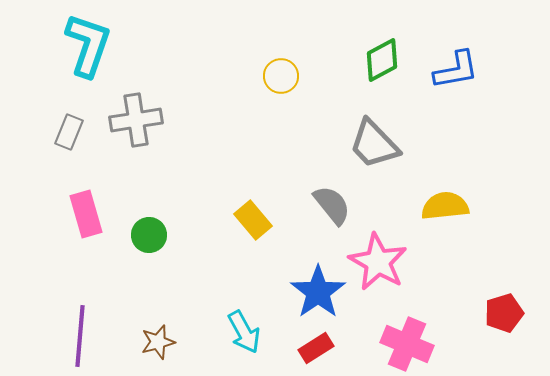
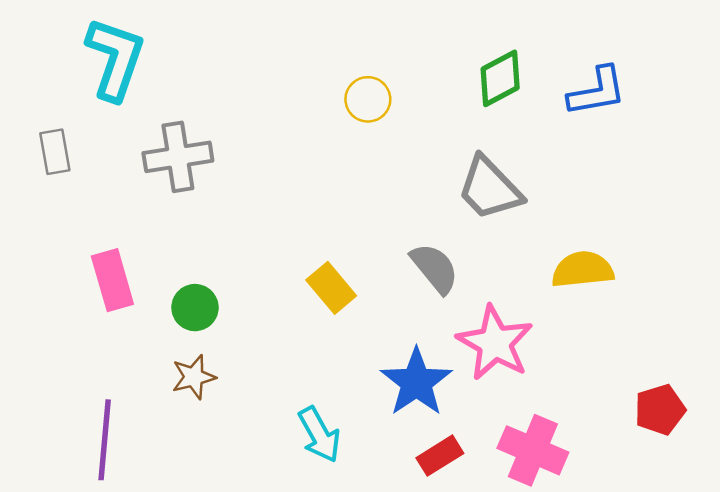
gray rectangle: (69, 132) -> (55, 152), moved, turned -32
brown star: (158, 342) -> (194, 377), moved
red rectangle: (316, 348) -> (440, 456), moved

